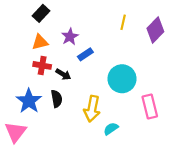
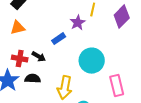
purple star: (70, 37) -> (78, 23), moved
red cross: (42, 65) -> (20, 59), moved
black semicircle: (57, 99) -> (33, 79), turned -77

